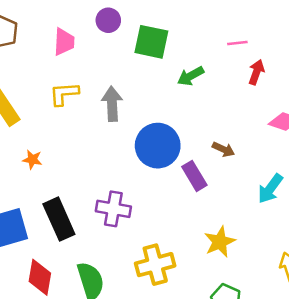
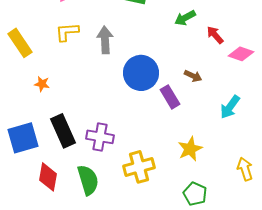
red arrow: (256, 72) -> (215, 35), moved, turned -60
green arrow: (191, 76) -> (185, 18), moved
purple cross: (113, 209) -> (100, 137), moved

